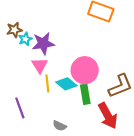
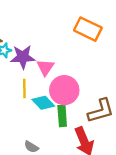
pink triangle: (40, 65) -> (45, 67), moved
yellow line: (47, 83) -> (24, 89), moved

